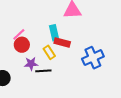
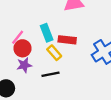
cyan rectangle: (54, 33) -> (47, 33), moved
purple star: (31, 64) -> (24, 65), moved

